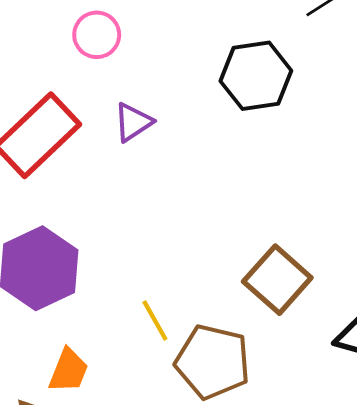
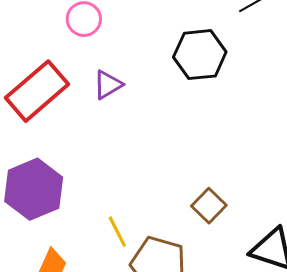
brown square: (277, 280) -> (209, 206), size x0.7

